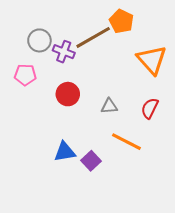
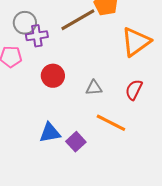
purple cross: (64, 52) -> (37, 36), moved, turned -30
orange triangle: (152, 60) -> (136, 42), turned 36

